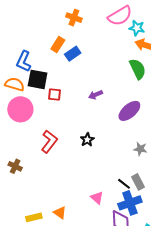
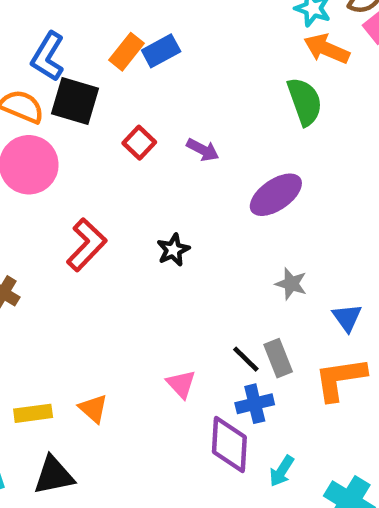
orange rectangle: (58, 45) -> (126, 52), moved
red square: (55, 94) -> (139, 143), moved, turned 32
purple arrow: (96, 95) -> (203, 150), turned -136
blue cross: (130, 203) -> (255, 404), size x0.7

